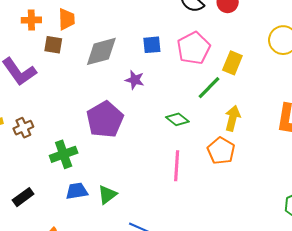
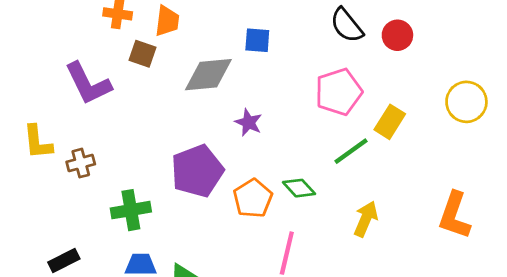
blue square: (152, 45) -> (257, 40), moved
yellow arrow: (233, 118) -> (366, 219), moved
orange pentagon: (221, 151) -> (253, 198), moved

